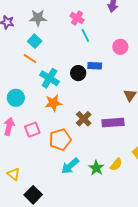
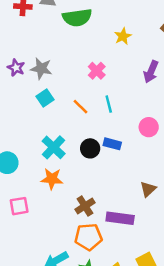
gray star: (38, 18) -> (41, 68), moved
pink cross: (77, 18) -> (97, 71), moved
orange line: (30, 59) -> (80, 107), moved
orange pentagon: (60, 140) -> (88, 237), moved

